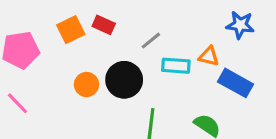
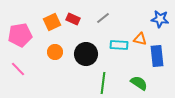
gray line: (151, 41) -> (103, 18), moved
blue rectangle: (236, 83) -> (157, 56), turned 55
orange circle: (86, 85) -> (55, 52), moved

